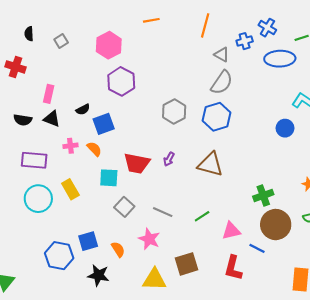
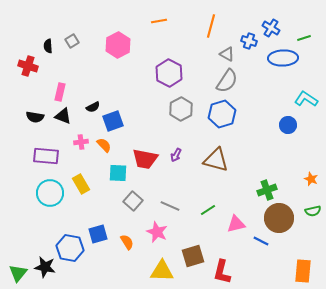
black semicircle: (29, 34) -> (48, 46), moved
blue cross: (245, 41) -> (249, 41), turned 35
purple hexagon: (121, 81) -> (169, 73), moved
red L-shape: (233, 268) -> (222, 272), moved
black star: (98, 275) -> (45, 267), moved

